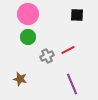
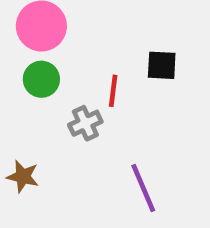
black square: (77, 15) -> (162, 65), moved
red line: (68, 50) -> (113, 91), moved, turned -56

